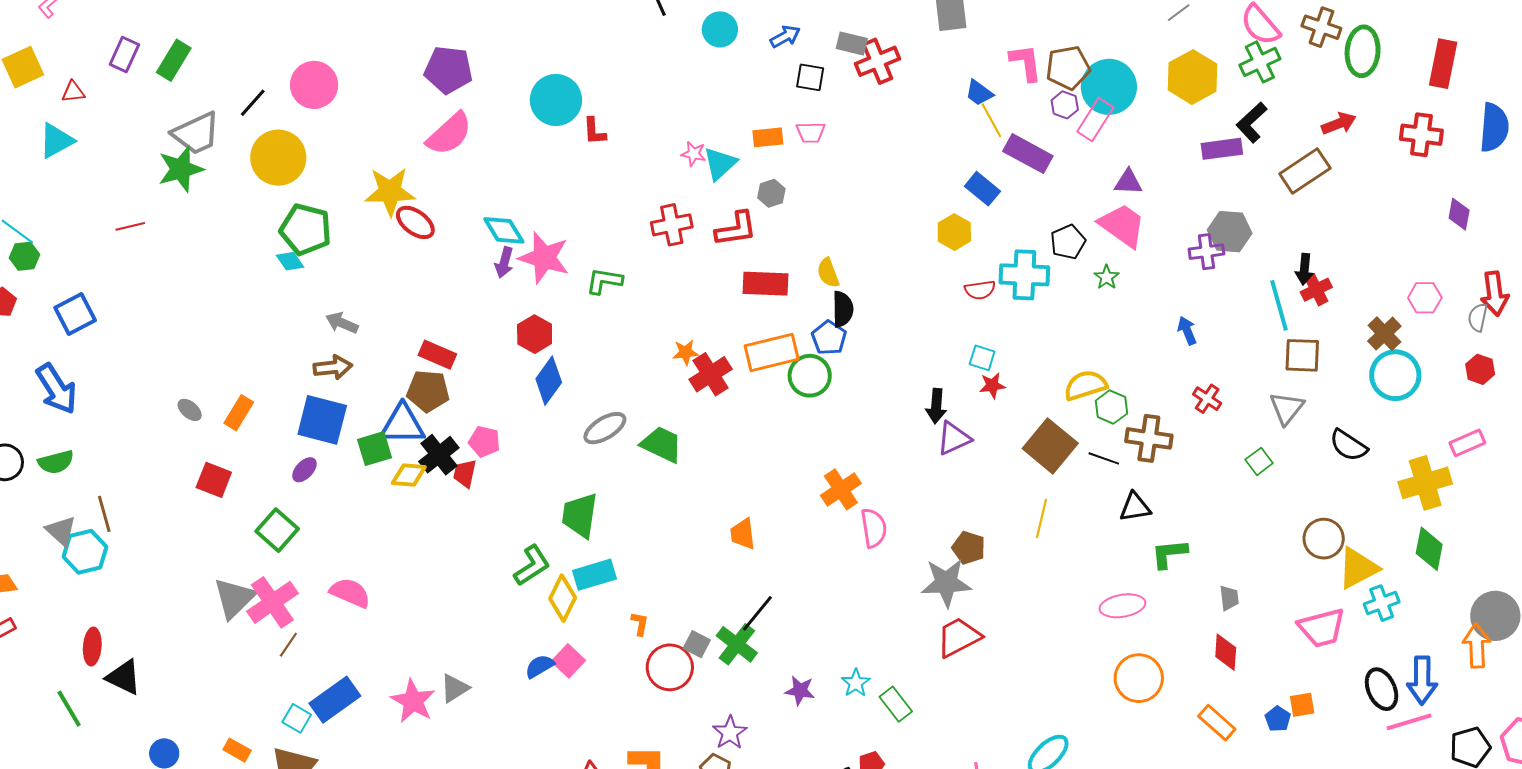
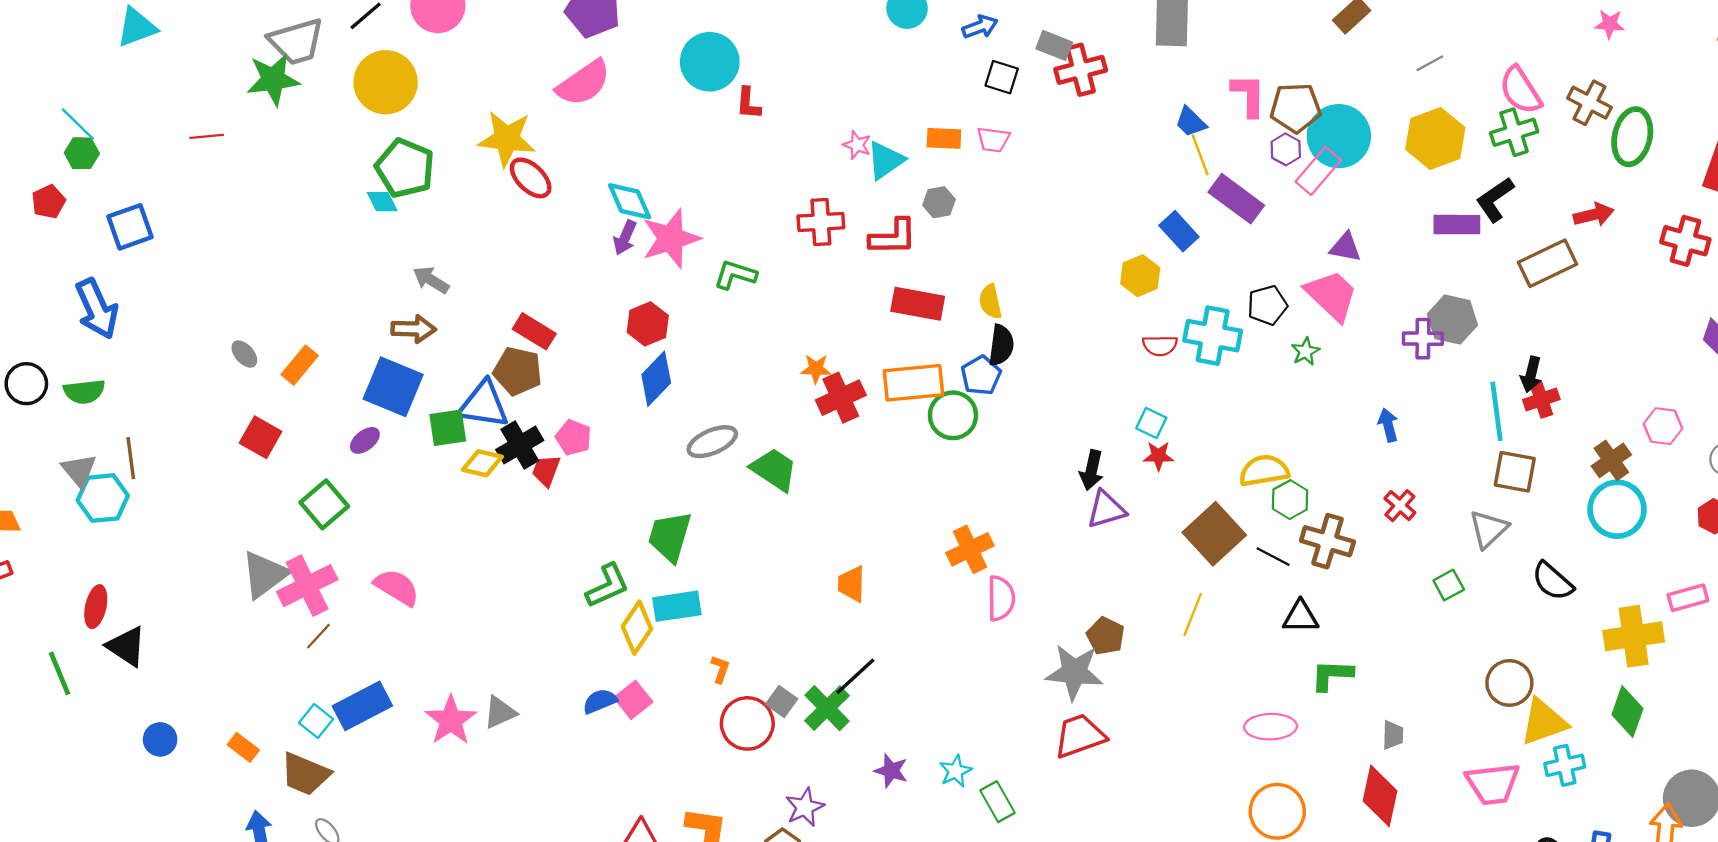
pink star: (544, 258) -> (671, 239), turned 30
red diamond: (1226, 652) -> (1380, 796), size x1.4

